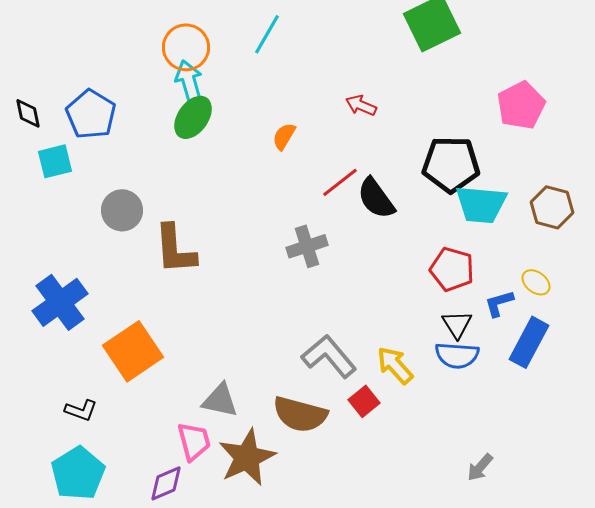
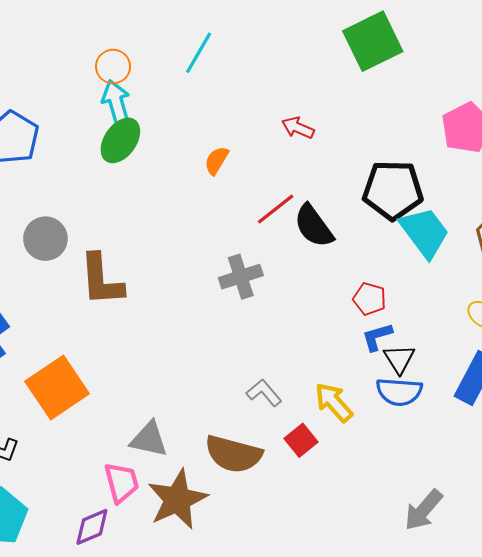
orange circle: (186, 47) -> (113, 67), size x0.7
cyan trapezoid: (481, 204) -> (425, 232), turned -132
red pentagon: (452, 269) -> (370, 299), moved, size x0.7
blue L-shape: (499, 303) -> (377, 337), moved
gray L-shape: (329, 356) -> (264, 393), size x0.6
gray arrow: (480, 467) -> (423, 510), size x1.4

